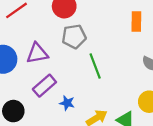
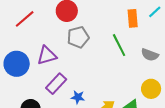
green line: (95, 66) -> (119, 45), moved

